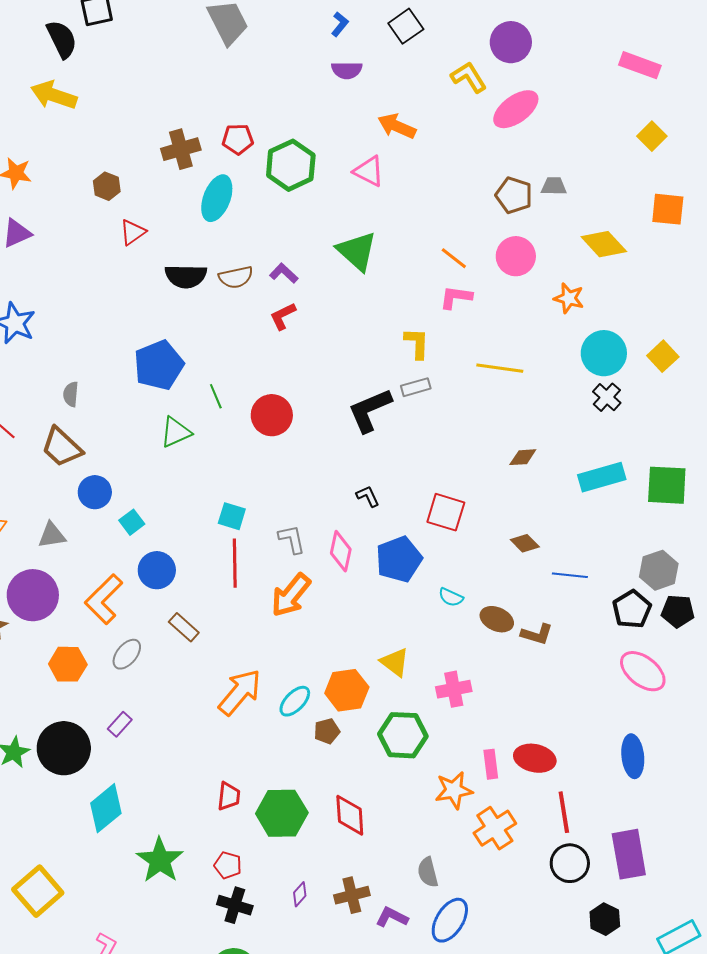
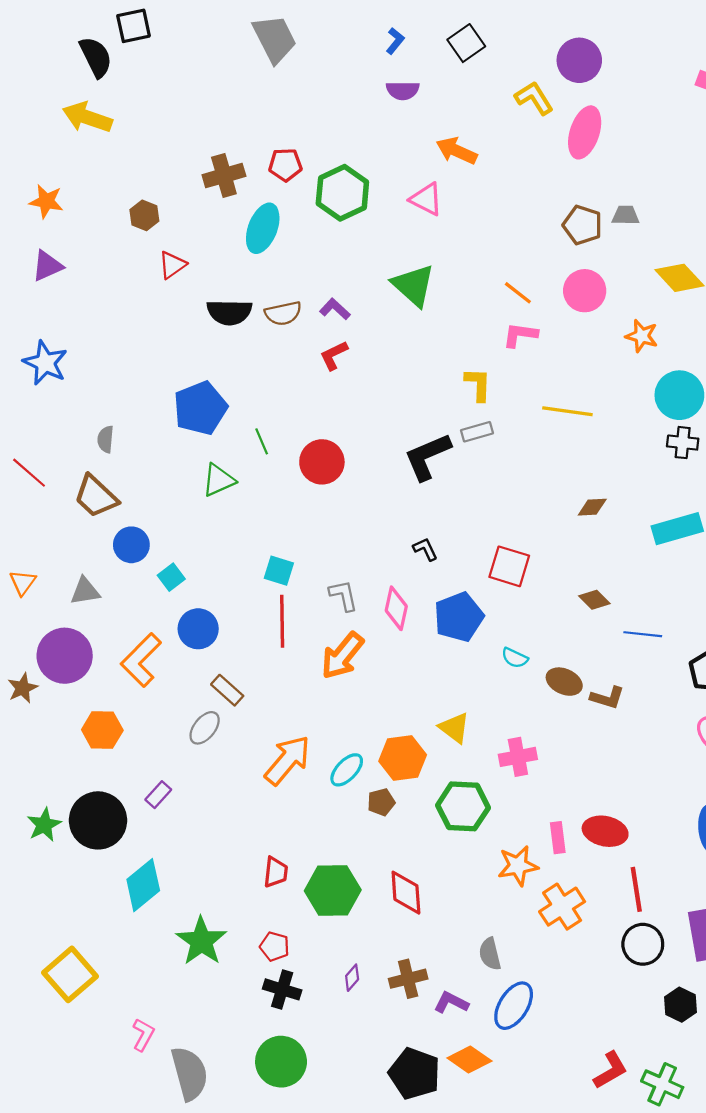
pink ellipse: (516, 109) -> (585, 132), turned -36
black cross: (607, 397) -> (683, 443), turned -36
gray ellipse: (127, 654) -> (205, 728), moved

